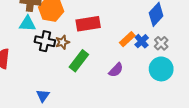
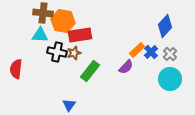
red rectangle: (88, 24) -> (80, 35), moved
purple semicircle: (116, 70) -> (126, 67), moved
blue triangle: (43, 96) -> (69, 105), moved

